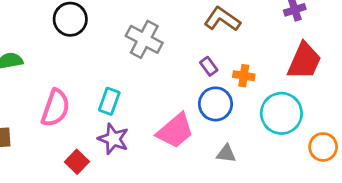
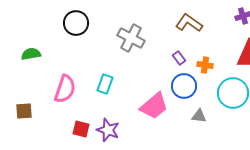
purple star: (113, 139) -> (108, 130), moved
gray triangle: (226, 154) -> (199, 116), moved
red square: (77, 162) -> (81, 129), turned -30

